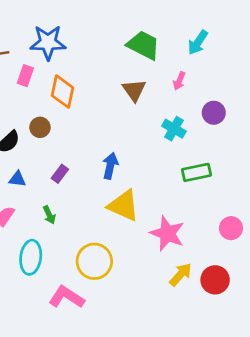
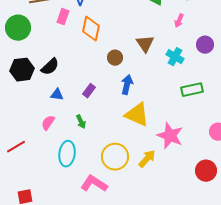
brown triangle: (134, 90) -> (145, 44), moved
brown circle: (40, 127) -> (115, 58), moved
yellow arrow: (181, 275) -> (147, 159), moved

